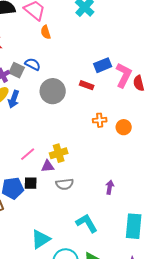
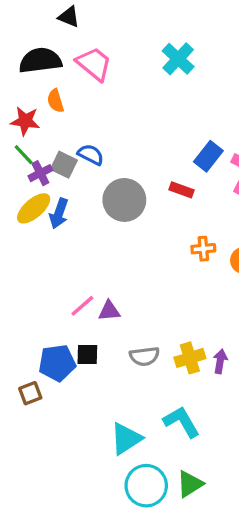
orange semicircle: (46, 32) -> (55, 101), moved
blue rectangle: (103, 65) -> (208, 156), turned -30
yellow cross: (59, 153) -> (190, 358), moved
purple triangle: (48, 166) -> (109, 311), moved
cyan triangle: (41, 239) -> (126, 439), moved

